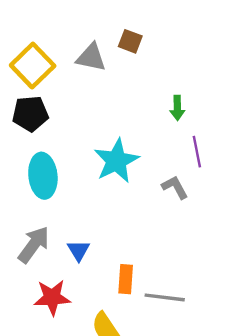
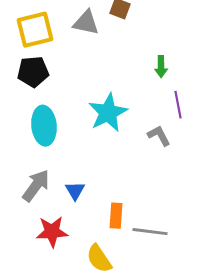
yellow square: (33, 65) -> (35, 30), turned 30

